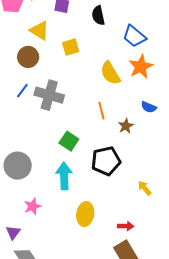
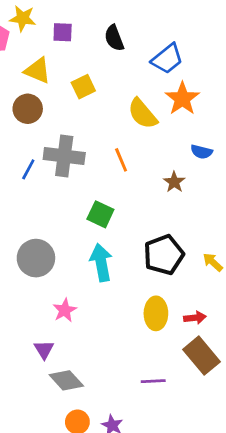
blue trapezoid: (134, 36) -> (167, 59), turned -70
blue line: (22, 91) -> (28, 169), moved
orange line: (101, 111) -> (121, 160), moved
black pentagon: (106, 161) -> (164, 255), moved
yellow ellipse: (85, 214) -> (156, 313), moved

